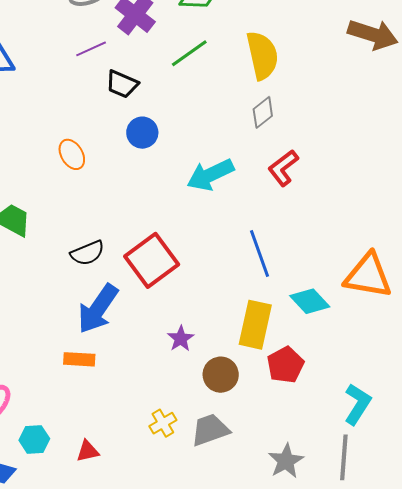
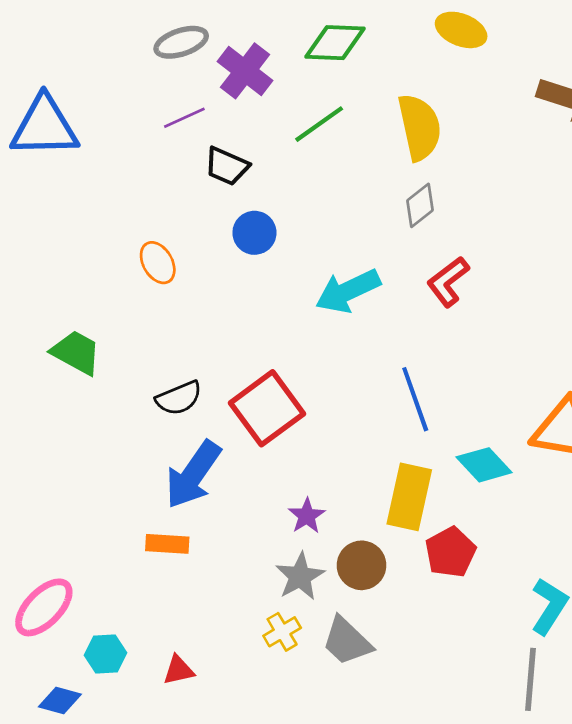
gray trapezoid: (210, 430) -> (347, 641), turned -117
gray star: (286, 461) -> (300, 576), moved

